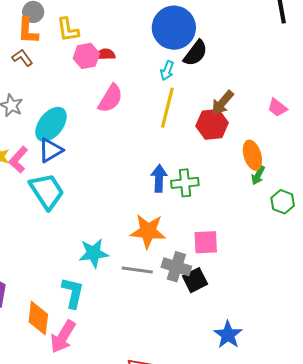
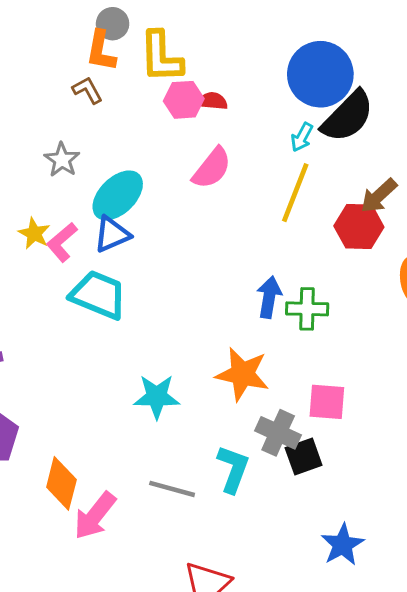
yellow L-shape: (68, 30) -> (161, 57), size x1.4
black semicircle: (195, 53) -> (348, 116), size x1.4
cyan trapezoid: (47, 191) -> (98, 295), turned -42
gray line: (137, 270) -> (172, 489), moved
cyan L-shape: (73, 293) -> (233, 469), moved

